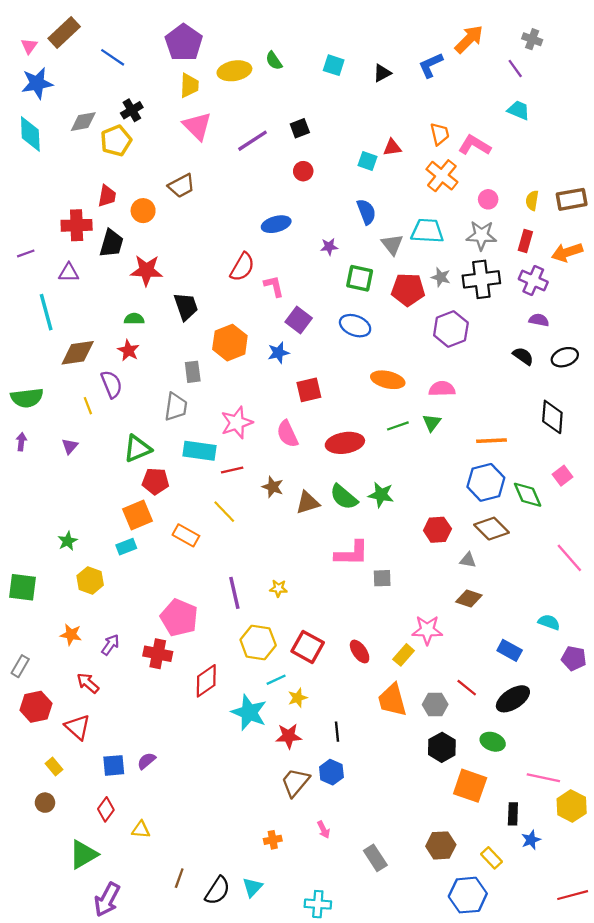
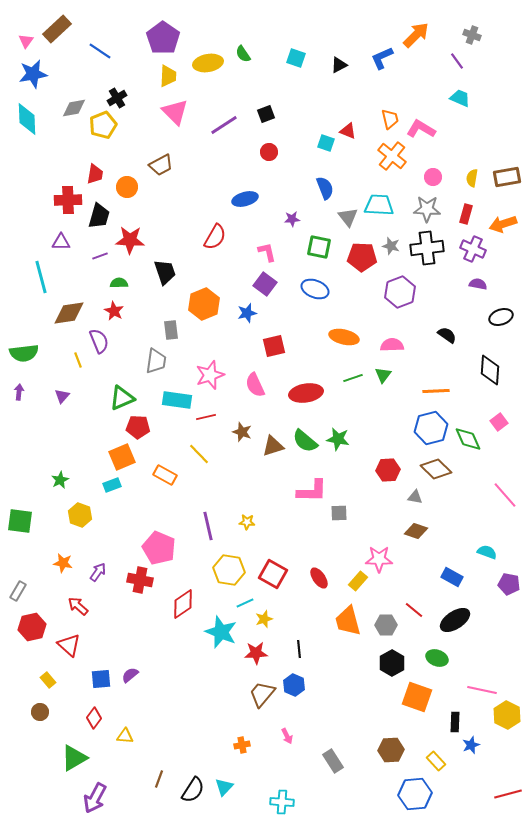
red triangle: (392, 147) -> (348, 131), turned 30
purple line: (26, 253) -> (100, 256), moved
pink L-shape: (274, 286) -> (267, 252), moved
black semicircle: (523, 356) -> (447, 335), moved

